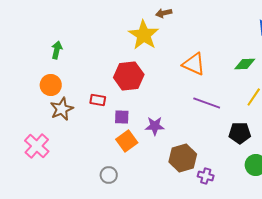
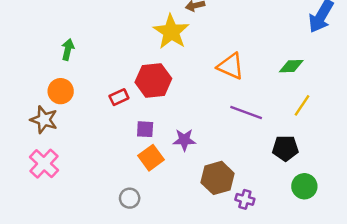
red rectangle: (98, 100) -> (119, 97), moved, turned -35
brown star: (62, 109) -> (44, 120), moved, turned -30

